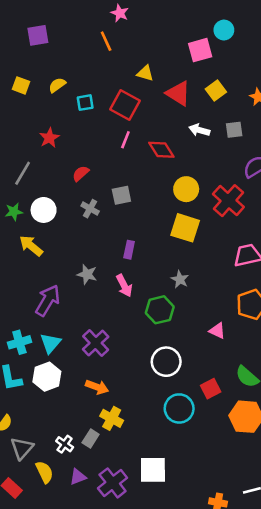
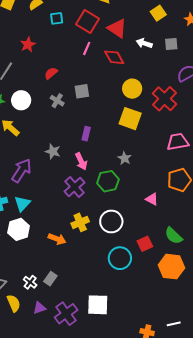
red triangle: (178, 93) -> (117, 28), moved
purple cross: (96, 343) -> (75, 187), moved
yellow cross: (112, 418) -> (80, 222), moved, turned 36

